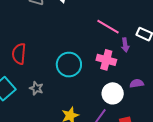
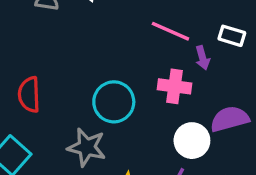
purple semicircle: (137, 83) -> (230, 119), size x1.6
gray star: (36, 88) -> (87, 147), moved, size x1.6

